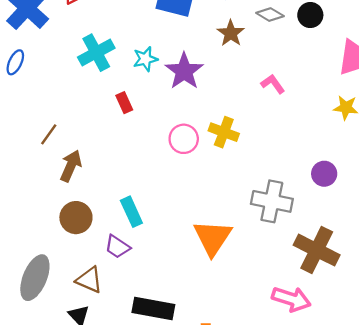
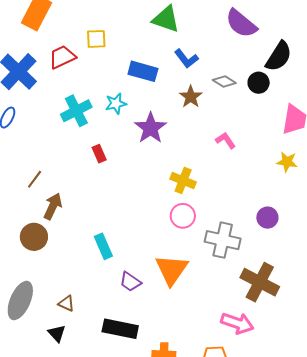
cyan star: (145, 59) -> (116, 104), moved
pink circle: (184, 139) -> (183, 216), moved
brown circle: (76, 218) -> (34, 237), moved
purple trapezoid: (117, 247) -> (130, 282), moved
brown triangle: (89, 280) -> (66, 303), size x0.7

